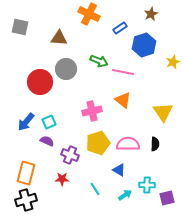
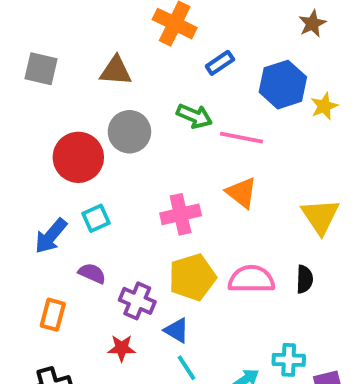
brown star: (151, 14) -> (312, 24), moved
gray square: (20, 27) -> (41, 69), moved
blue rectangle: (120, 28) -> (220, 63), moved
yellow star: (173, 62) -> (324, 106), moved
cyan square: (49, 122) -> (96, 218), moved
blue triangle: (119, 170) -> (177, 330), moved
orange rectangle: (26, 173) -> (53, 315), moved, size x0.7

